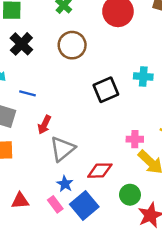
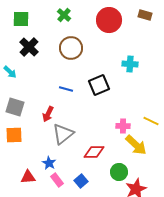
cyan cross: (143, 76) -> (130, 64), moved
blue line: (27, 93) -> (66, 89), moved
blue star: (65, 184) -> (49, 163), moved
blue square: (84, 206) -> (81, 181), size x0.6

